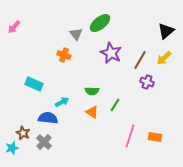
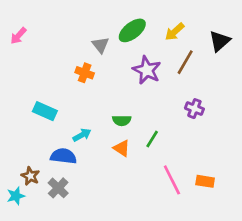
yellow arrow: (164, 58) -> (175, 32), moved
brown line: (140, 60) -> (185, 62), moved
pink line: (130, 136) -> (172, 180), turned -45

